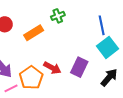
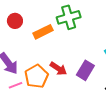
green cross: (58, 16) -> (69, 17), size x1.6

